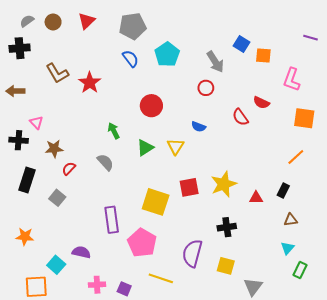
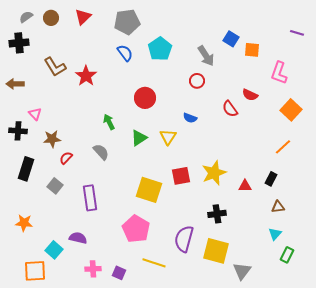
orange square: (304, 118) -> (291, 110), turned 35
purple rectangle: (112, 220) -> (90, 198), moved
yellow square: (226, 266) -> (216, 251), size x1.5

